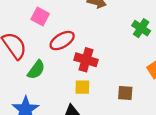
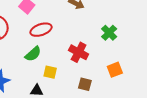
red cross: (86, 60) -> (79, 52), moved
green semicircle: (36, 70) -> (33, 54), moved

